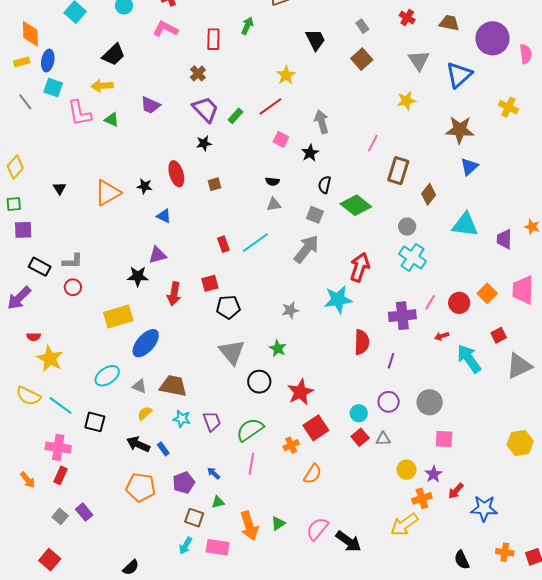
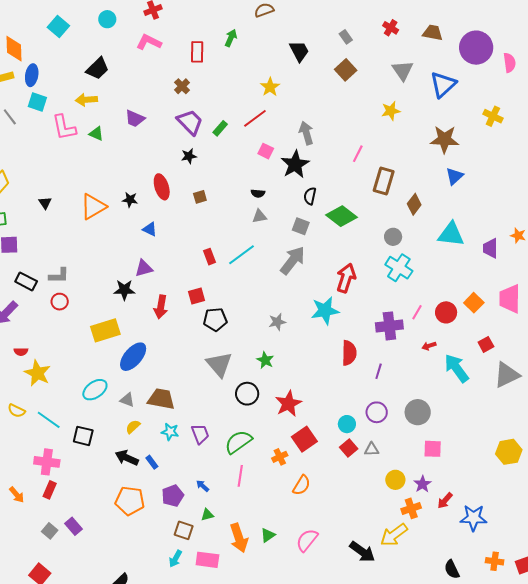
black star: (310, 153) -> (295, 164), size x1.6
yellow semicircle: (28, 396) -> (16, 411), size x0.7
black arrow: (348, 541) -> (362, 552), moved

